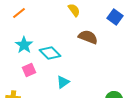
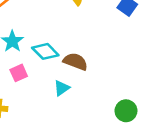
brown semicircle: (88, 37) -> (75, 62), moved

